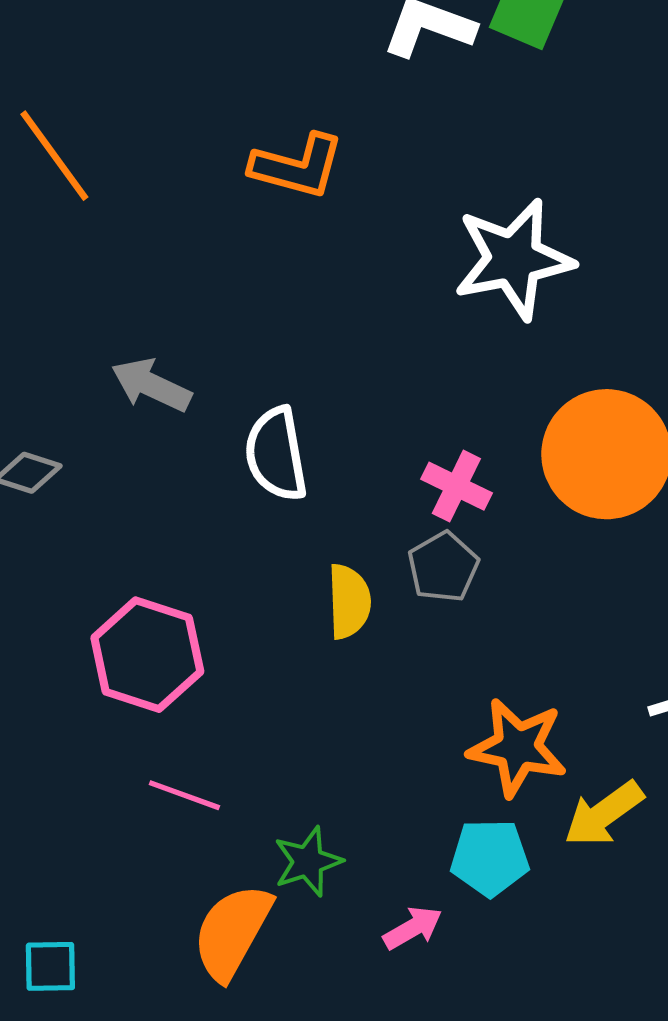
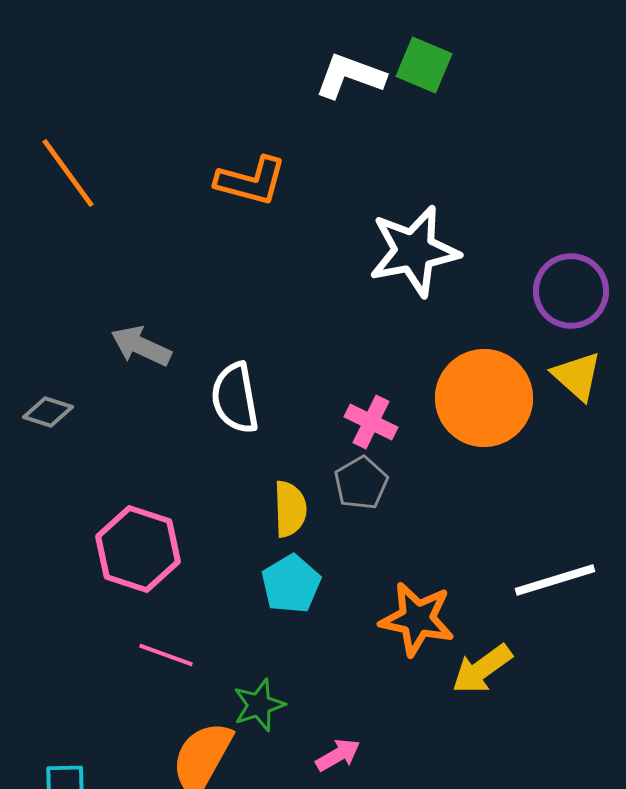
cyan pentagon: (490, 858) -> (291, 584), moved, turned -30

